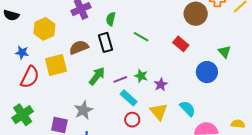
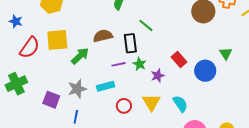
black rectangle: (105, 42) -> (130, 43), moved
red rectangle: (181, 44) -> (179, 59), moved
brown semicircle: (79, 47) -> (103, 36), moved
blue star: (22, 53) -> (16, 21), moved
green arrow: (97, 76) -> (80, 56), moved
cyan rectangle: (129, 98) -> (106, 86), moved, turned -66

